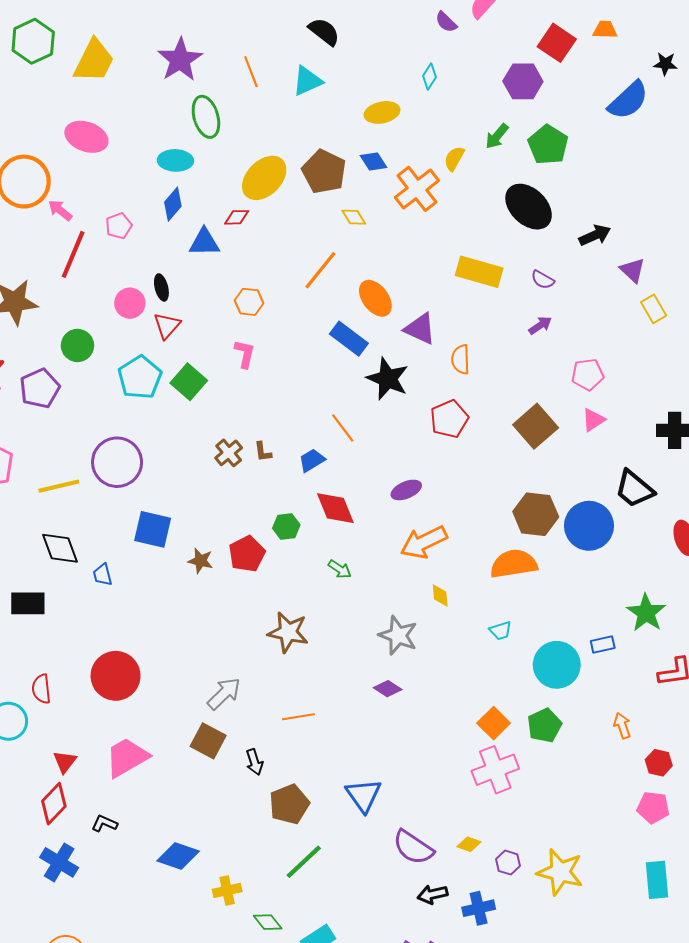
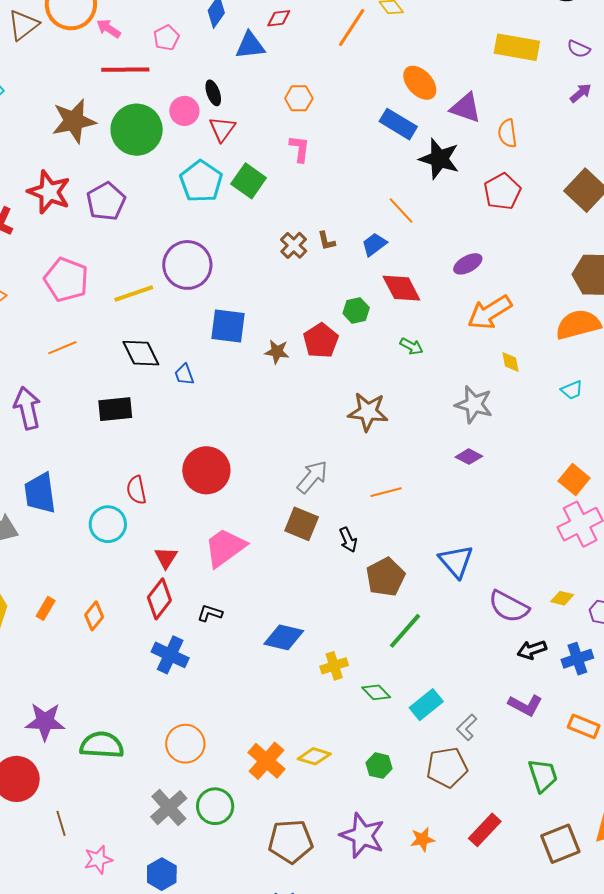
red line: (73, 254) -> (125, 70), turned 72
orange line: (320, 270) -> (352, 27), moved
green circle: (78, 345) -> (137, 130), moved, size x1.6

